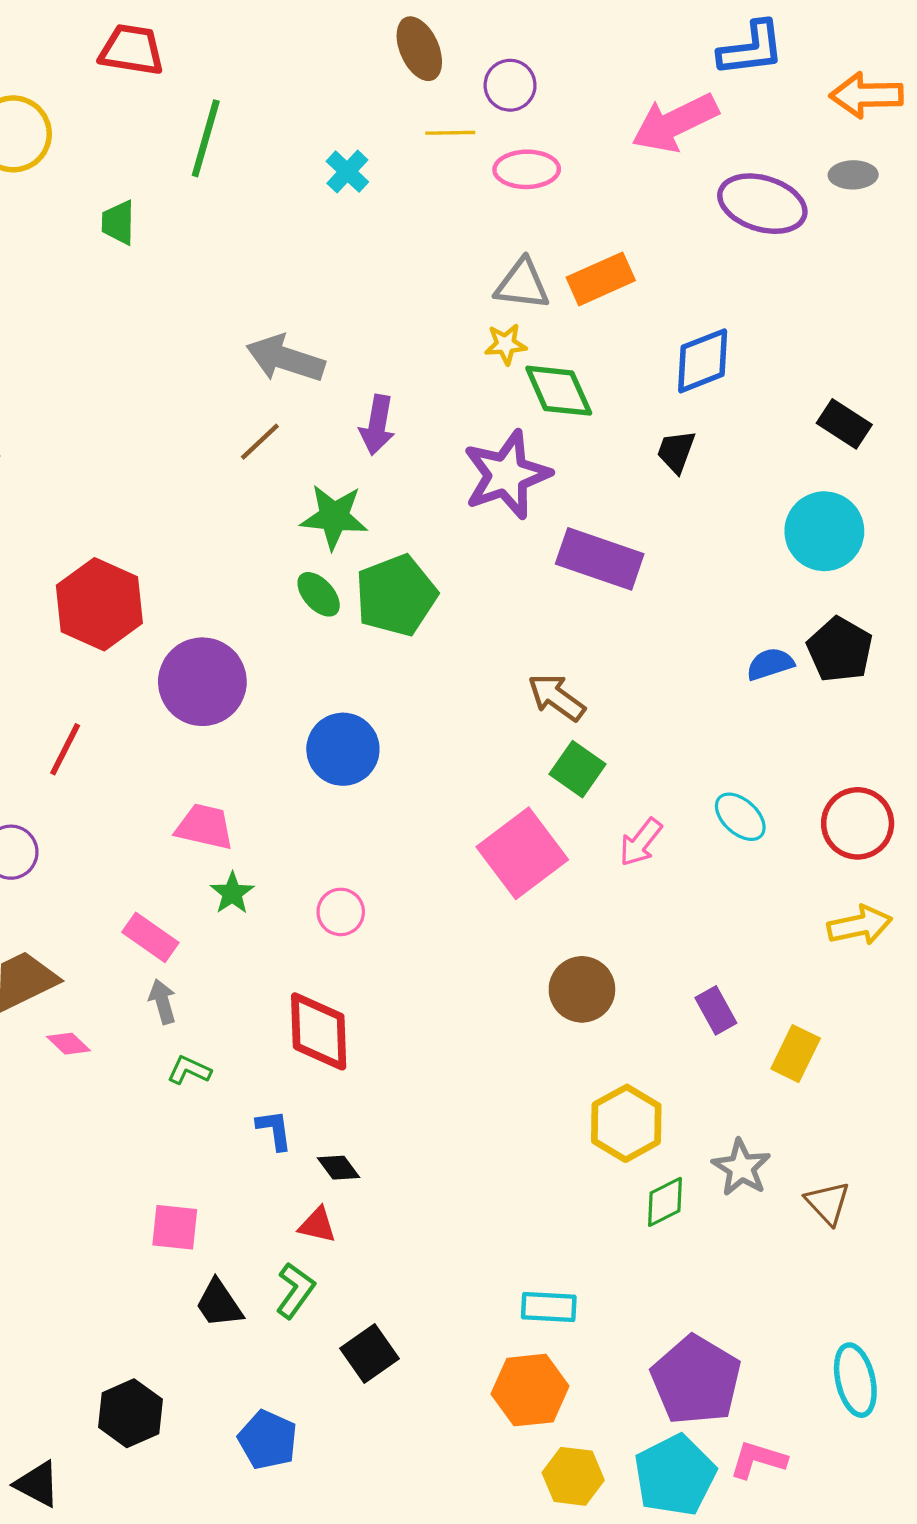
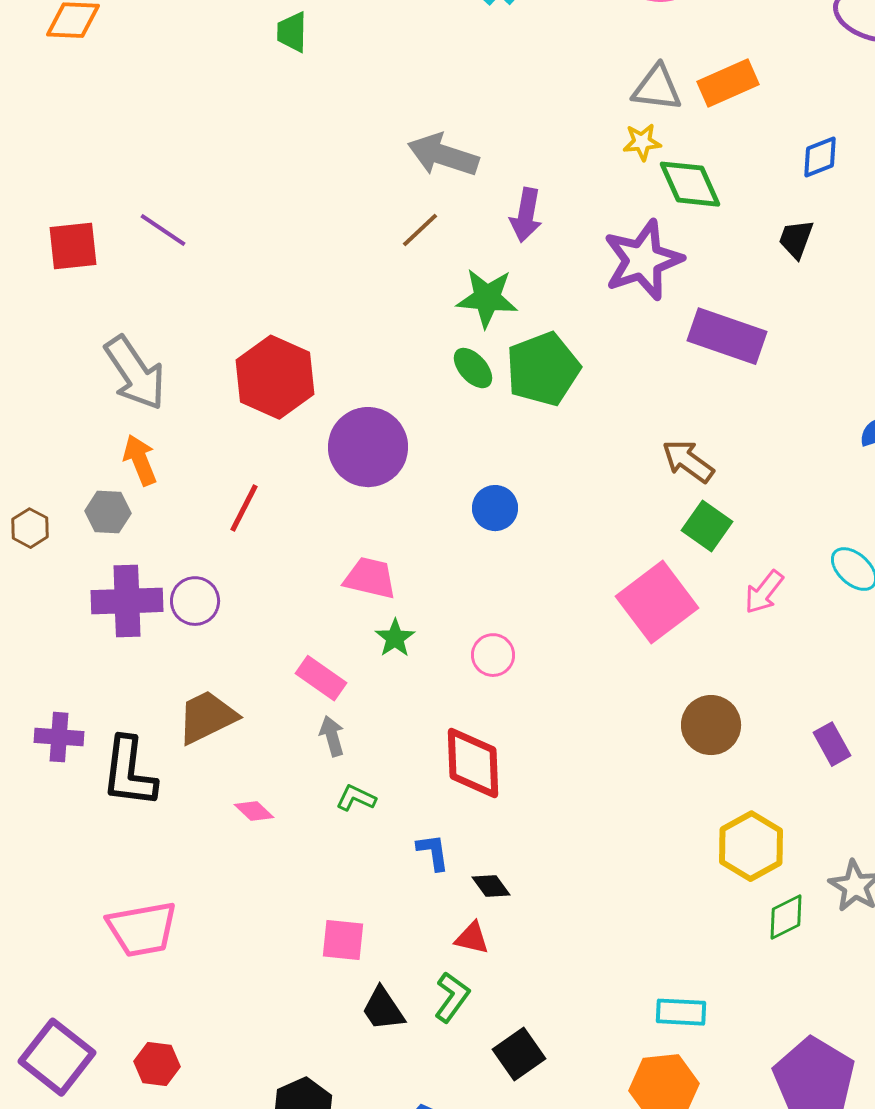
blue diamond: (703, 361) -> (820, 157), size x0.7
blue circle: (343, 749) -> (495, 508), size x0.7
pink diamond: (68, 1044) -> (254, 811), moved

